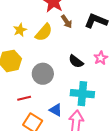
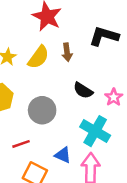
brown arrow: (67, 22) -> (67, 52), moved, turned 32
pink star: (101, 58) -> (114, 97), moved
cyan cross: (82, 94) -> (95, 131), turned 30

